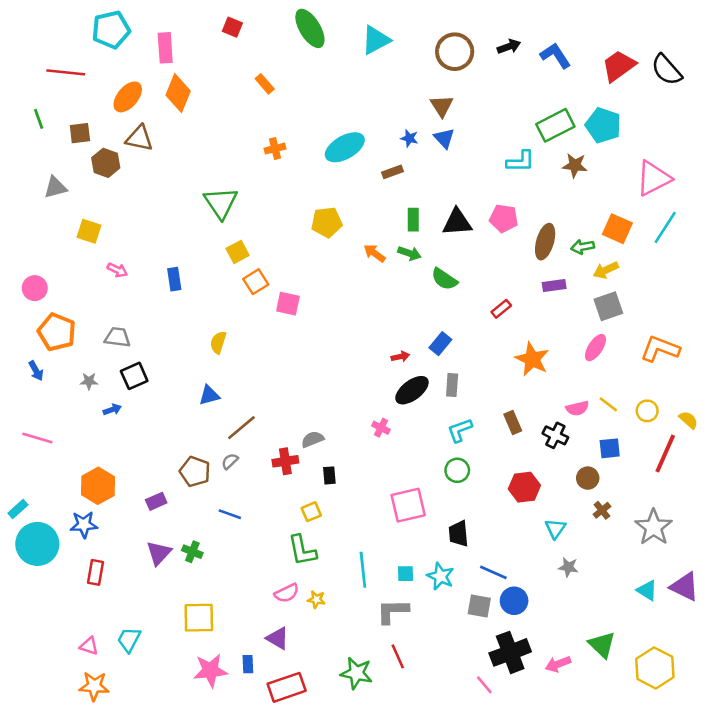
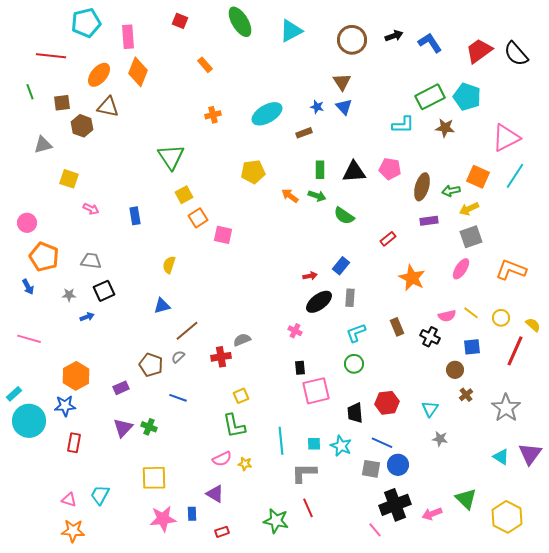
black rectangle: (329, 475) -> (300, 368), moved
red hexagon: (524, 487) -> (387, 403), moved
purple triangle: (685, 587) -> (530, 454), turned 40
red rectangle: (287, 687) -> (222, 532), size x0.5

